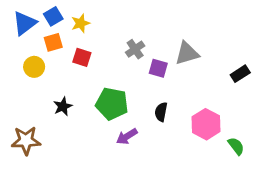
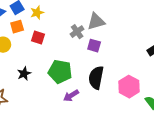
gray triangle: (187, 53) -> (96, 22), moved
black semicircle: (161, 112) -> (96, 78), size x1.6

